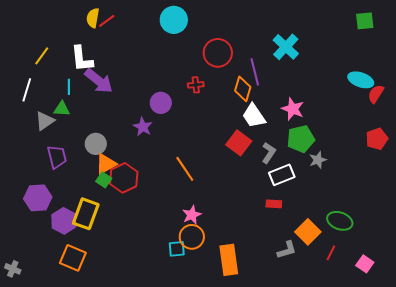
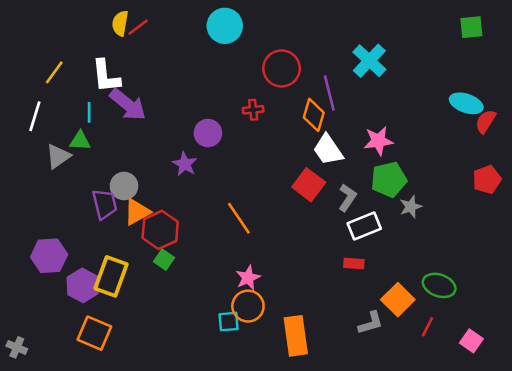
pink star: (293, 109) -> (378, 141), turned -30
purple trapezoid: (57, 157) -> (105, 204), moved
green square: (104, 180) -> (164, 260), moved

